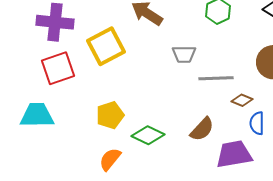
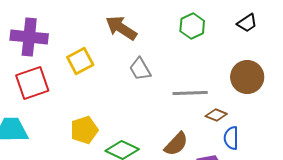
yellow square: (106, 46) -> (80, 61), size x0.7
gray trapezoid: (184, 54) -> (140, 69), moved, turned 60

